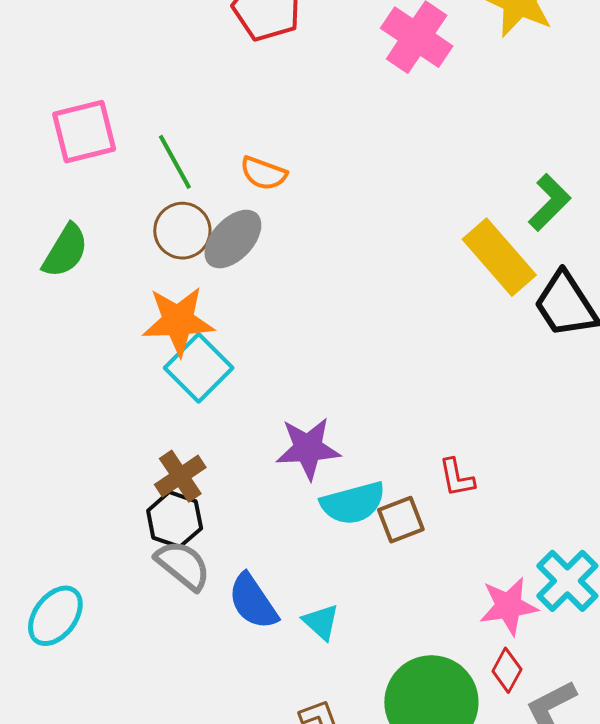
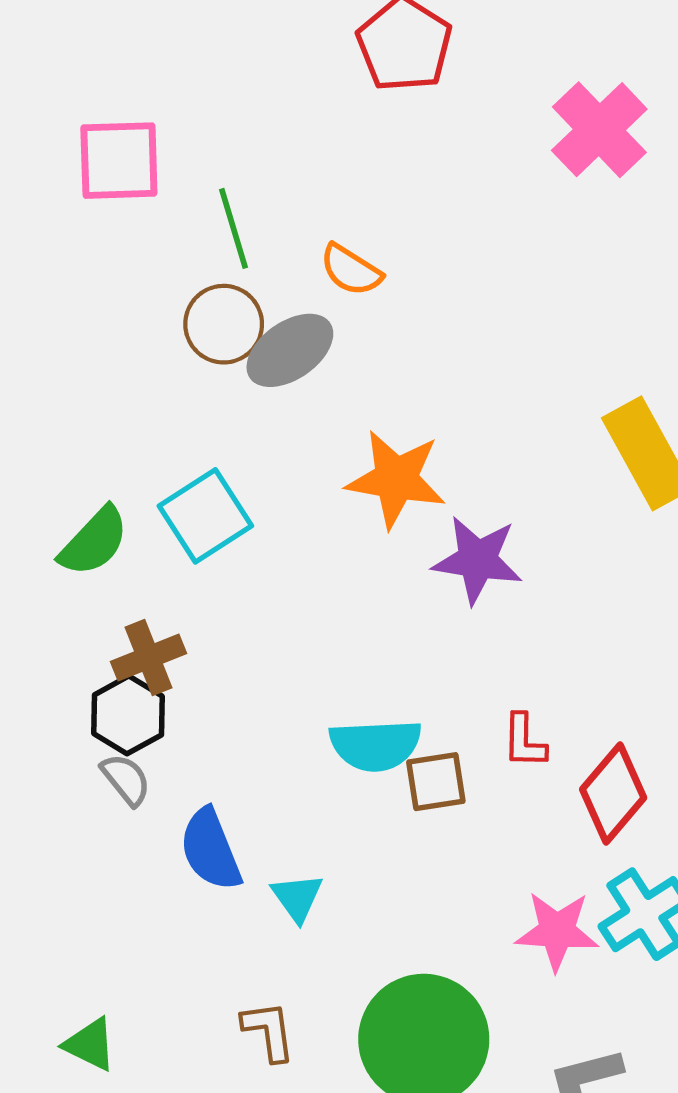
green semicircle: (65, 251) -> (94, 542), moved
orange star: (178, 321) -> (396, 479), moved
purple star: (308, 448) -> (477, 560), moved
gray semicircle: (183, 565) -> (126, 779), size x0.7
red diamond: (507, 670) -> (613, 793), moved, size x1.6

